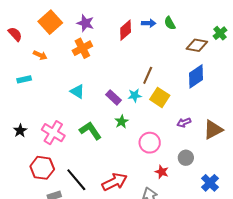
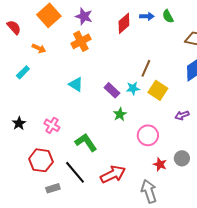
cyan rectangle: (24, 79) -> (23, 72), turned -32
green L-shape: (90, 131) -> (86, 142), moved
pink cross: (53, 133) -> (52, 125), size x0.7
gray circle: (186, 158) -> (182, 158), moved

